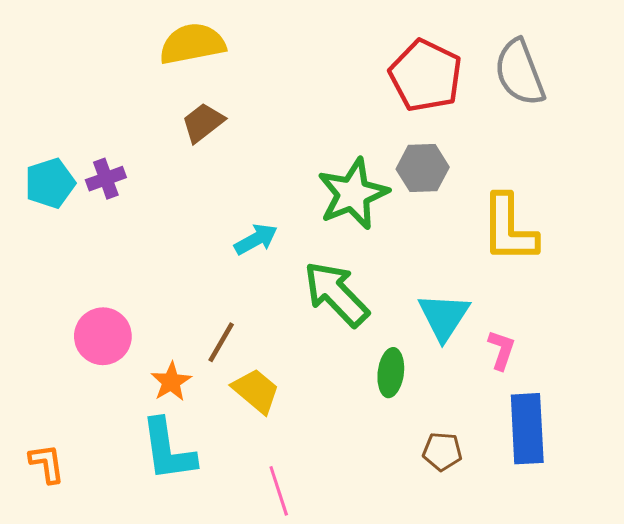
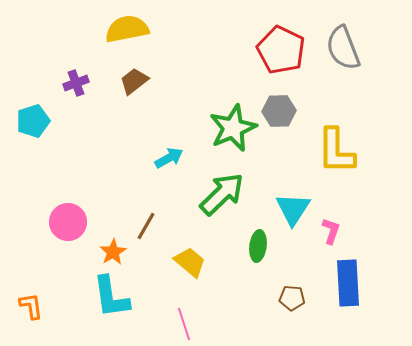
purple cross: (106, 179) -> (76, 83), moved
green arrow: (336, 294) -> (222, 194), turned 90
yellow trapezoid: (256, 391) -> (190, 262), moved

